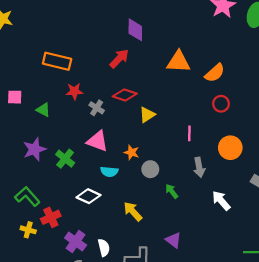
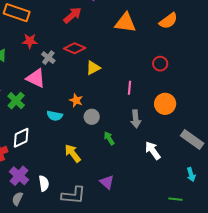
orange semicircle: (215, 73) -> (168, 21), moved
pink triangle: (97, 141) -> (36, 78), moved
white diamond: (88, 196) -> (21, 138), moved, turned -55

